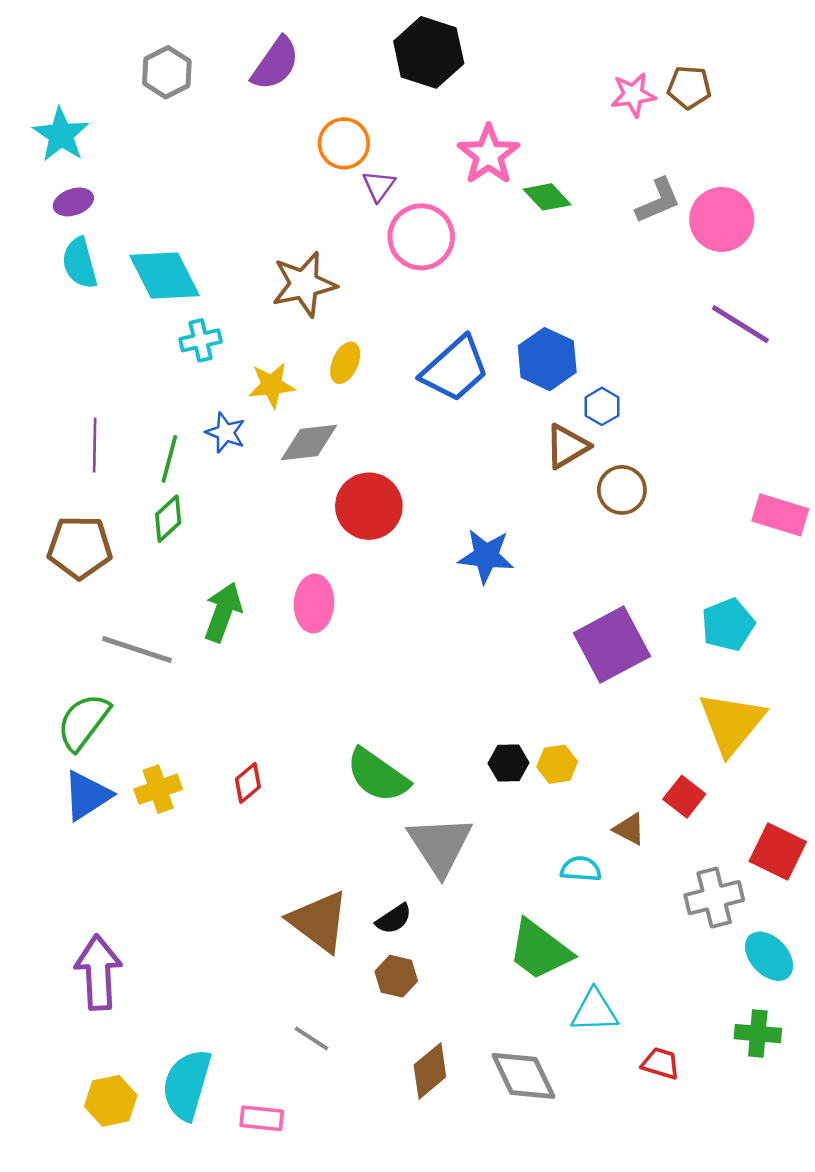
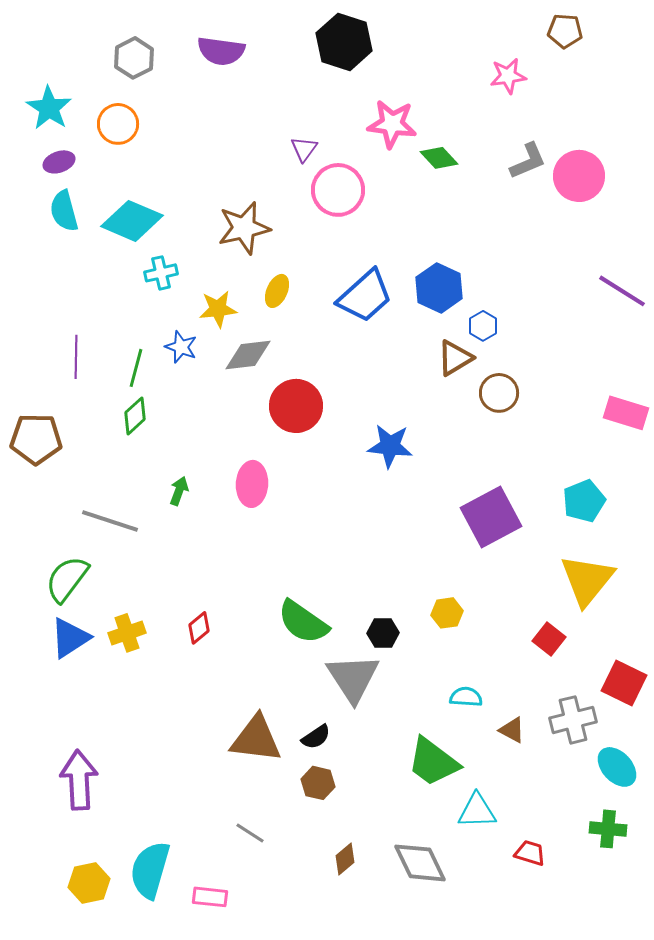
purple semicircle: (275, 64) -> (221, 51), turned 63
brown pentagon: (689, 87) -> (565, 31), moved
orange circle: (344, 143) -> (118, 124), moved
pink star: (489, 155) -> (392, 124), turned -30
cyan diamond: (164, 276) -> (132, 221), turned -40
purple line: (740, 324) -> (622, 291), moved
brown pentagon: (80, 547) -> (36, 439), moved
green arrow: (223, 612) -> (179, 491), size x0.6
black hexagon: (508, 763) -> (383, 633), moved
brown triangle: (629, 829) -> (512, 730), moved
brown triangle: (319, 921) -> (256, 739), turned -30
brown diamond: (430, 1071) -> (345, 859), size x0.7

